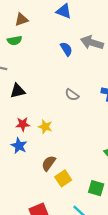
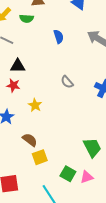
blue semicircle: (66, 49) -> (59, 37), moved
red star: (23, 124) -> (13, 85), moved
brown semicircle: (49, 163) -> (30, 140), turned 77

